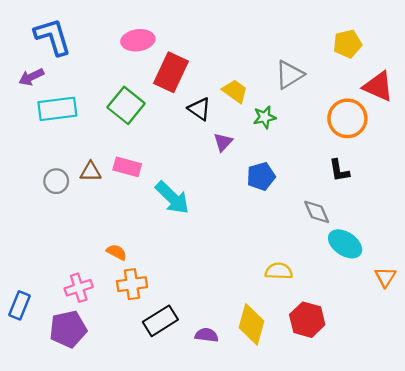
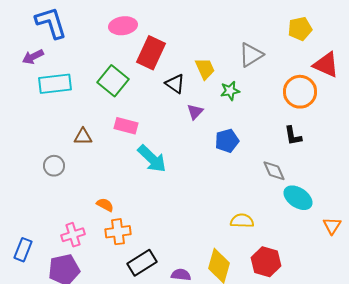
yellow trapezoid: (235, 91) -> (205, 69), turned 30
pink rectangle: (127, 167) -> (126, 126), moved
gray circle: (56, 181) -> (54, 166), moved

